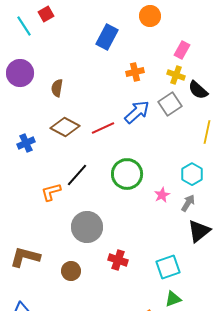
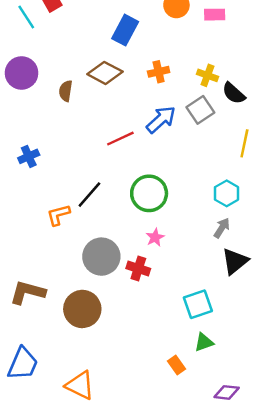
pink rectangle: (182, 50) -> (215, 15), moved, turned 60
brown diamond: (65, 127) -> (105, 73), moved
pink star: (162, 195) -> (155, 237), moved
red cross: (118, 260) -> (138, 268), moved
brown circle: (71, 271) -> (82, 309), size x1.6

